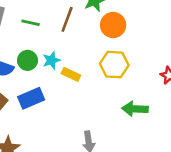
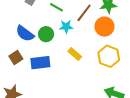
orange circle: (113, 25) -> (104, 27), moved
cyan star: (51, 60) -> (66, 27), moved

